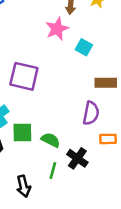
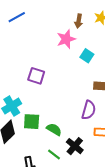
purple square: (24, 76) -> (36, 76), size x0.7
green line: (53, 170) -> (54, 154), turned -72

